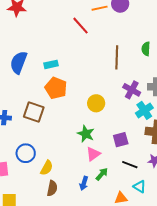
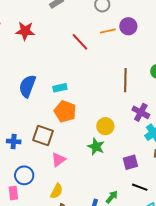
red line: (81, 26) -> (80, 42), moved
green star: (86, 134) -> (96, 147), moved
blue circle: (26, 153) -> (24, 175), moved
pink triangle: (93, 154) -> (58, 160), moved

